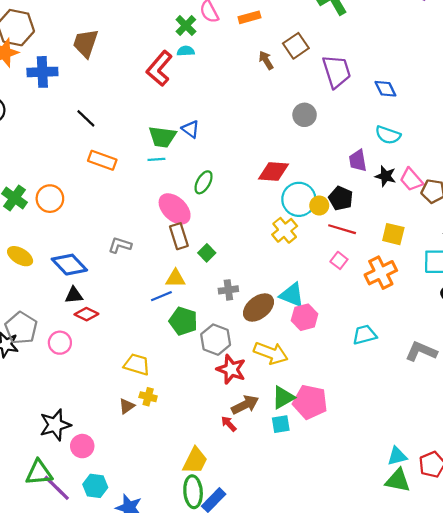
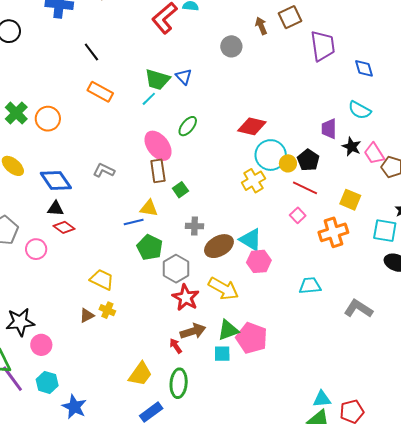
gray circle: (305, 115) -> (231, 46), moved
cyan line: (156, 159) -> (149, 99), turned -49
green ellipse: (193, 492) -> (179, 383), moved

